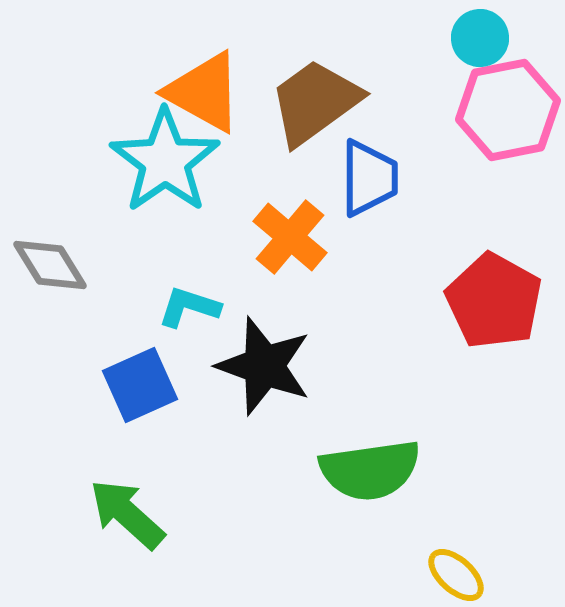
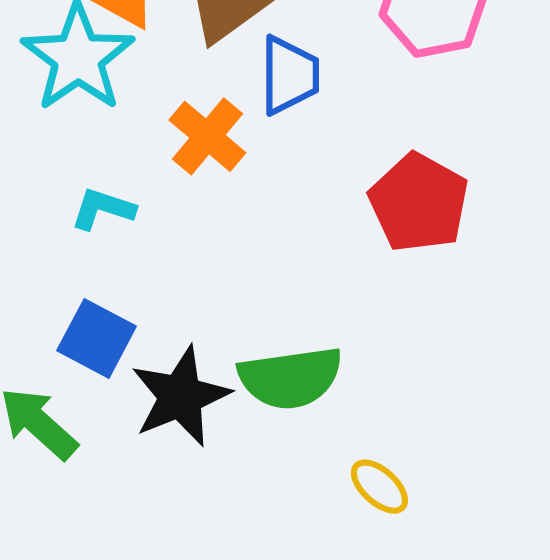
black star: (264, 366) -> (181, 396), moved, turned 30
blue square: (140, 385) -> (97, 338), moved, turned -38

